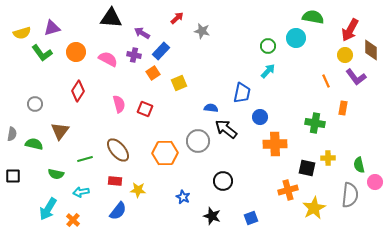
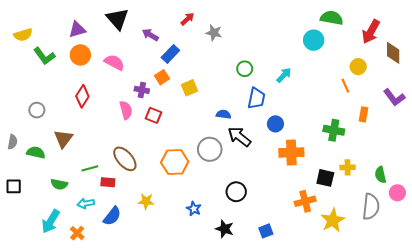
black triangle: (111, 18) -> (117, 19), turned 45
purple triangle: (52, 28) -> (77, 30), moved
green circle: (268, 46) -> (245, 69), moved
purple cross: (134, 55) -> (142, 90), moved
yellow circle: (345, 55) -> (358, 67), moved
purple L-shape: (356, 77) -> (394, 97), moved
red rectangle: (115, 181) -> (108, 182), moved
blue semicircle: (118, 211) -> (112, 216), moved

